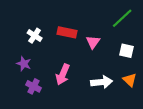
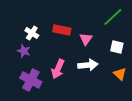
purple star: (24, 64) -> (24, 51), moved
white arrow: (102, 82) -> (88, 65), moved
purple cross: (34, 86) -> (31, 80), size x1.5

